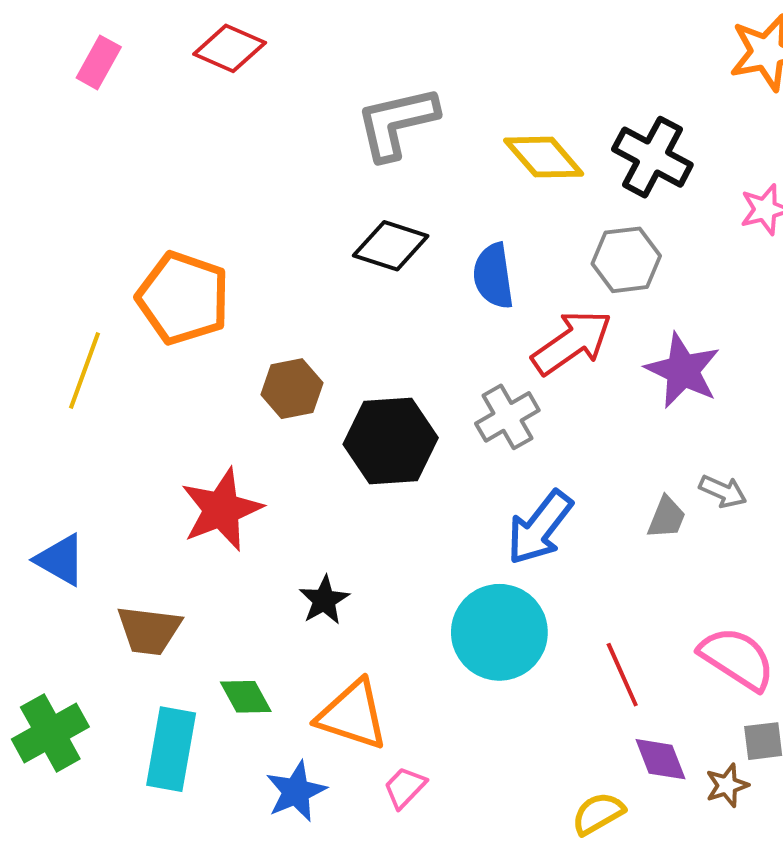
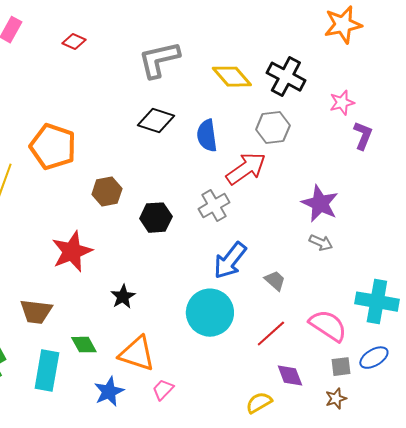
red diamond: (230, 48) -> (74, 42), moved, size x0.7
purple star: (683, 371) -> (320, 204), moved
black hexagon: (391, 441) -> (156, 218), size x0.7
gray trapezoid: (667, 518) -> (275, 281), moved, turned -70
red line: (622, 675) -> (271, 334), turned 72
brown star: (727, 785) -> (336, 399), moved

